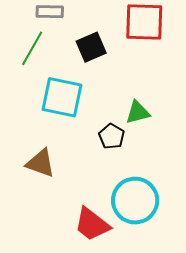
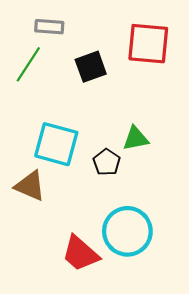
cyan square: (62, 97) -> (56, 144), moved

